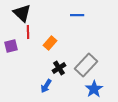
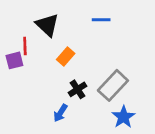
black triangle: (22, 13) -> (47, 25), moved
red line: (28, 32) -> (25, 46), moved

